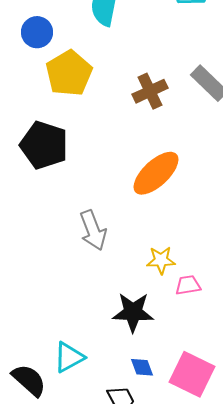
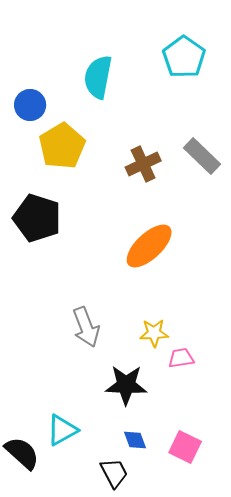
gray arrow: (93, 230) -> (86, 327), moved
pink square: (192, 374) -> (185, 447), size x0.7

